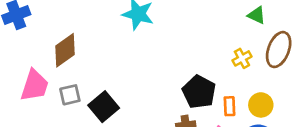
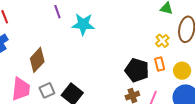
orange rectangle: (230, 106) -> (160, 64), moved

